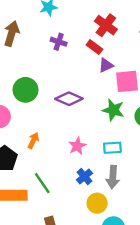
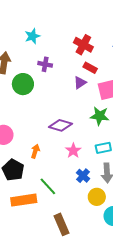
red rectangle: (94, 47) -> (90, 68), moved
purple triangle: (106, 65) -> (80, 83), moved
green circle: (25, 90) -> (23, 84), moved
purple diamond: (69, 99) -> (61, 125), moved

